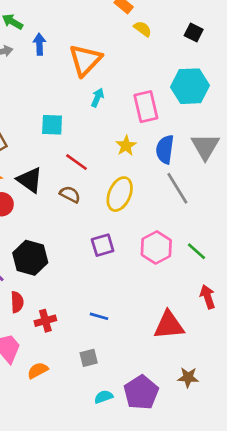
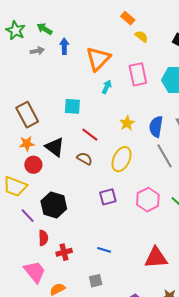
pink rectangle: (146, 107) -> (138, 74), moved

